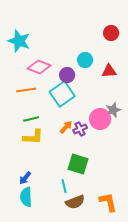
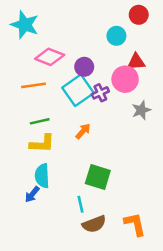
cyan circle: (85, 60) -> (116, 36), moved
pink circle: (100, 119) -> (125, 79), moved
purple cross: (80, 129) -> (100, 93), moved
cyan semicircle: (26, 197) -> (42, 176), moved

